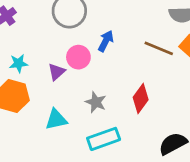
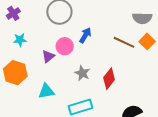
cyan star: (19, 63) -> (20, 40), moved
gray star: (96, 102) -> (82, 73), moved

